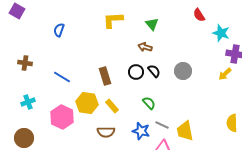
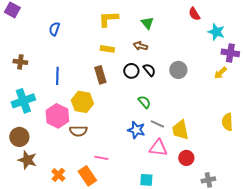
blue line: (62, 77) -> (57, 76), turned 60
cyan cross: (28, 102) -> (23, 101), size x1.6
yellow rectangle: (112, 106) -> (107, 49), moved, turned -40
brown semicircle: (106, 132) -> (78, 131), moved

